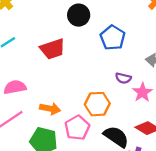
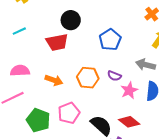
black circle: (79, 15) -> (71, 20), moved
orange hexagon: (97, 104) -> (88, 78), moved
orange arrow: (50, 109) -> (54, 80), moved

